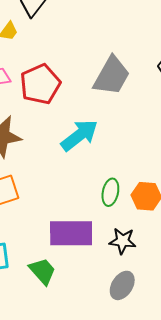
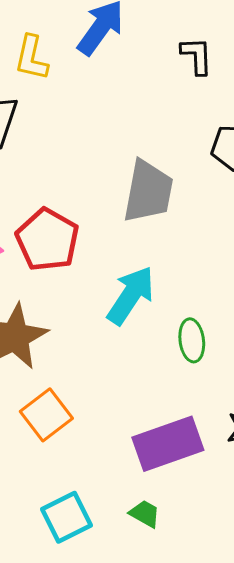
green ellipse: (110, 192) -> (192, 340), moved
green trapezoid: (42, 271) -> (145, 514), size x0.7

